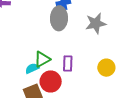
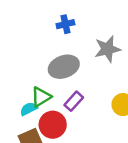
gray ellipse: (59, 18) -> (64, 67), moved, turned 70
purple rectangle: (68, 64) -> (74, 101), turned 42

